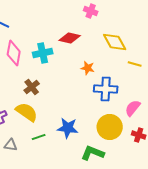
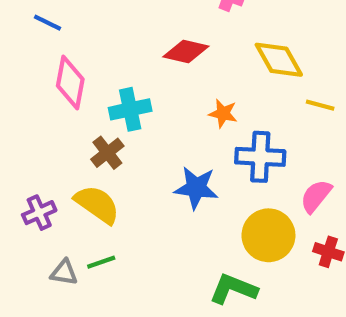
cyan cross: (43, 53) -> (130, 109), moved
blue star: (68, 128) -> (196, 188), moved
green line: (39, 137) -> (101, 262), moved

